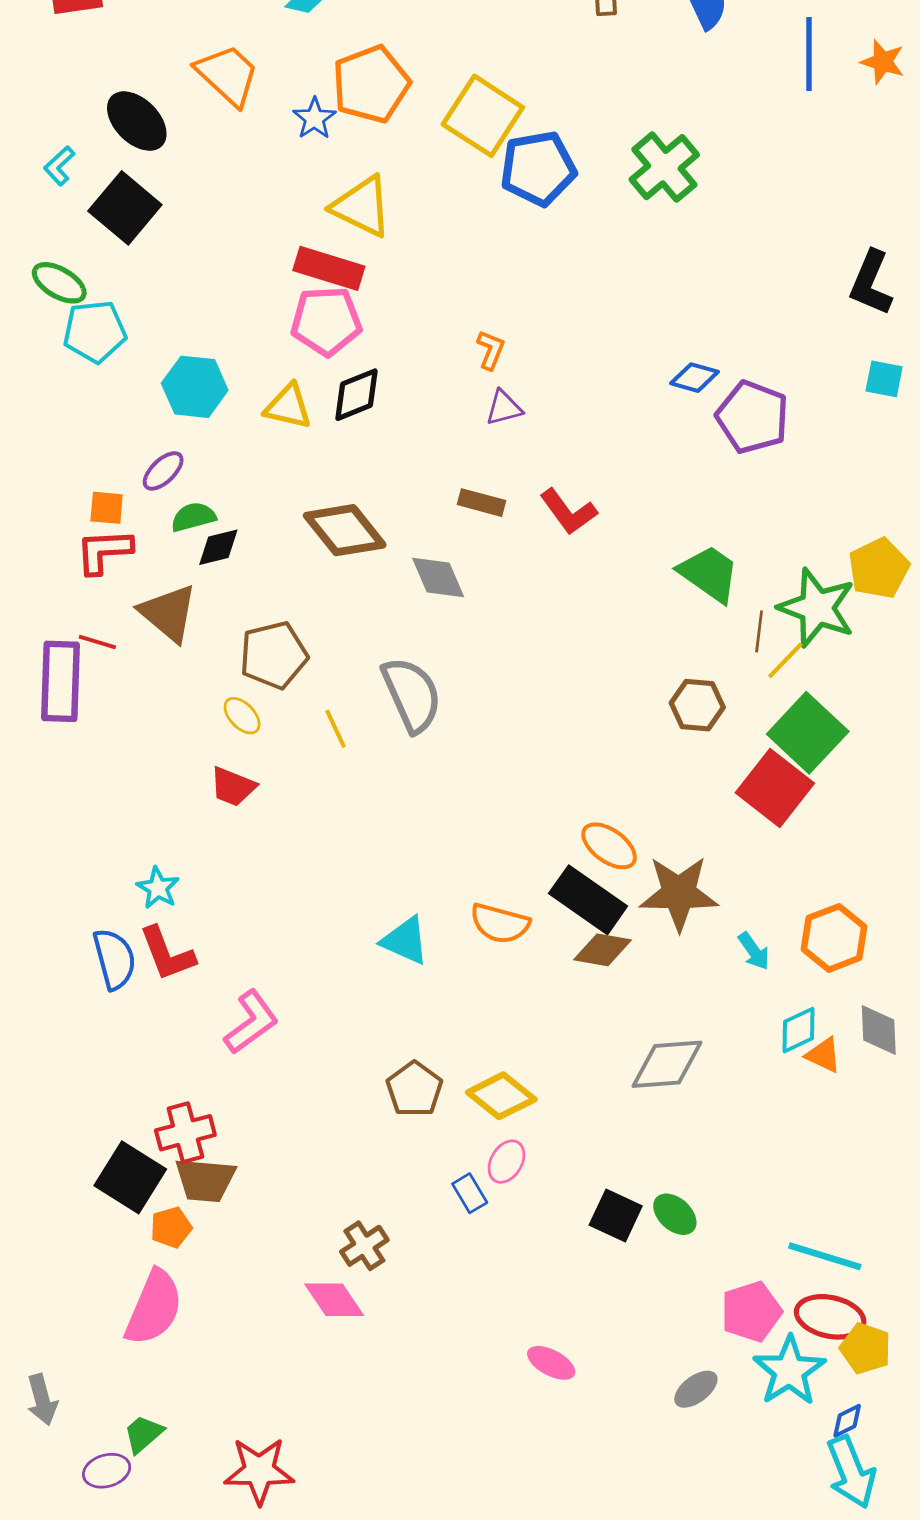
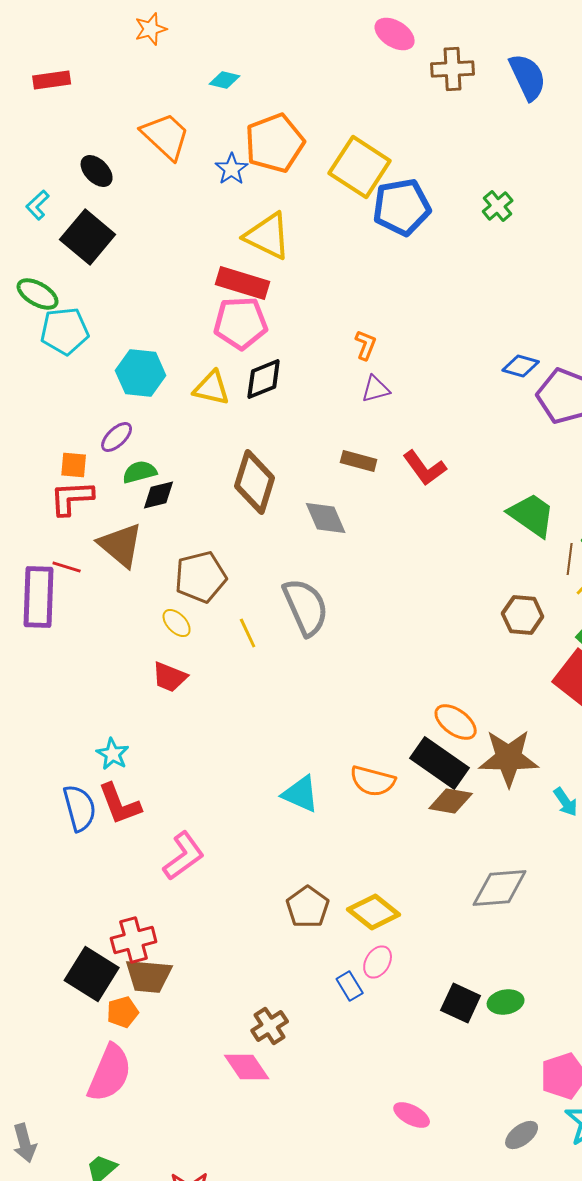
black ellipse: (137, 121) -> (97, 171), size x0.7
green cross: (664, 167) -> (498, 206), size x0.6
brown diamond: (345, 530) -> (255, 482), turned 56
green ellipse: (675, 1214) -> (506, 1002), turned -52

